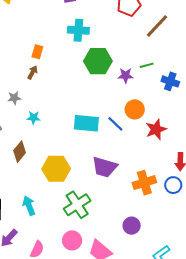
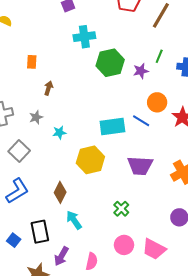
orange rectangle: (37, 52) -> (32, 62), moved
green line: (147, 65) -> (159, 56), turned -40
brown diamond: (20, 152) -> (60, 192), moved
yellow hexagon: (56, 169) -> (90, 160), moved
green cross: (77, 205) -> (121, 209), size x0.6

